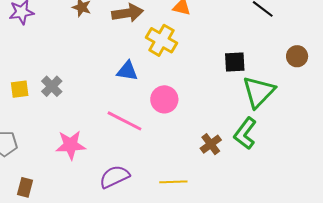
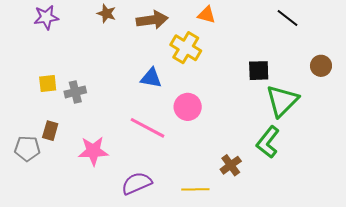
gray cross: (52, 86) -> (75, 92), turned 30
yellow square: (20, 89) -> (48, 84), moved
brown cross: (211, 144) -> (231, 165), moved
brown rectangle: (25, 187) -> (50, 131), moved

